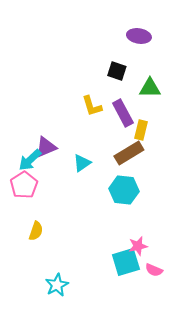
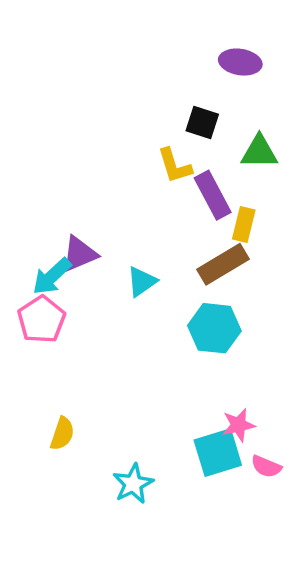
yellow L-shape: (92, 106) -> (175, 166), moved
yellow semicircle: (36, 231) -> (62, 434), moved
cyan star: (57, 285) -> (133, 484), moved

